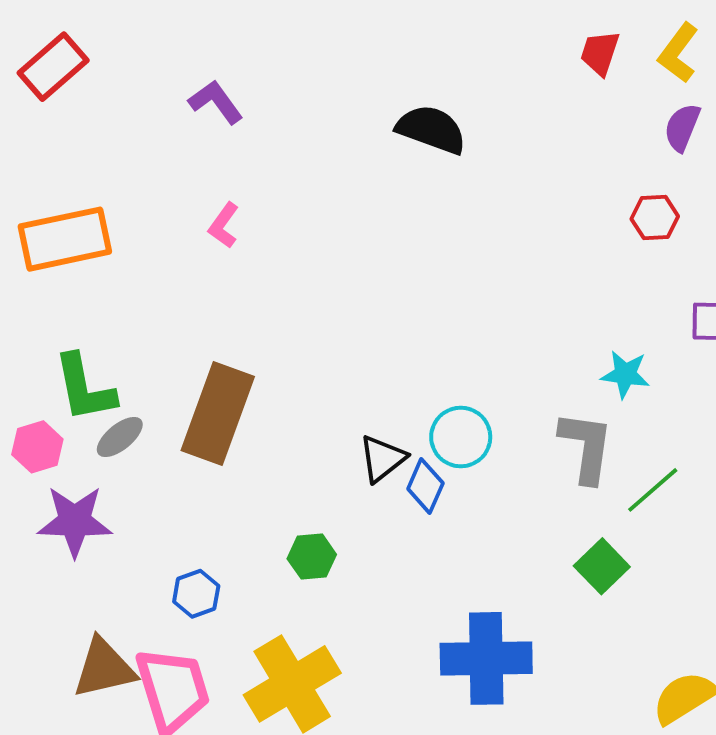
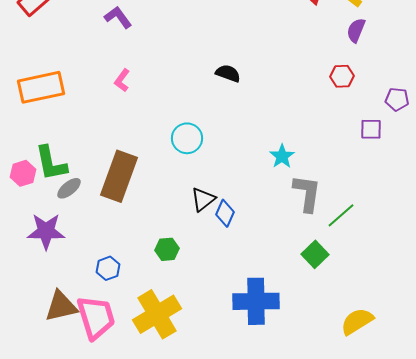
black semicircle: (431, 129) -> (228, 73), moved, size x0.7
cyan star: (625, 374) -> (282, 156), moved, turned 30
cyan circle: (461, 437) -> (187, 138), moved
pink hexagon: (37, 447) -> (23, 173), moved

